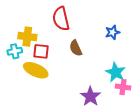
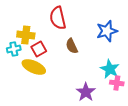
blue star: (112, 32) -> (107, 31), size x1.5
red square: (41, 51) -> (39, 49), turned -35

